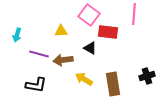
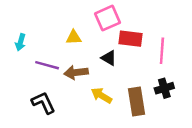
pink line: (134, 14) -> (162, 51), moved
pink square: (89, 15) -> (107, 18), turned 30
black cross: (147, 76) -> (164, 88), moved
black L-shape: (36, 85) -> (43, 103), turned -125

